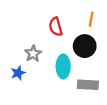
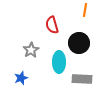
orange line: (91, 19) -> (85, 10), moved
blue star: (18, 73) -> (21, 78), moved

